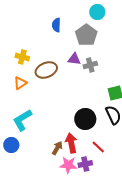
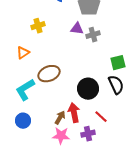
yellow cross: (22, 57) -> (38, 26), moved, turned -32
brown ellipse: (46, 70) -> (49, 74), moved
blue circle: (11, 145) -> (23, 121), moved
pink star: (68, 165) -> (61, 136), moved

